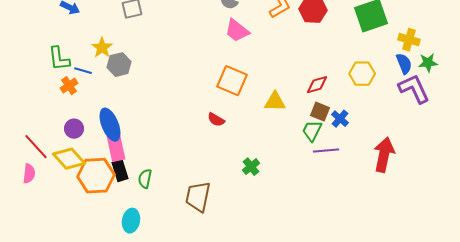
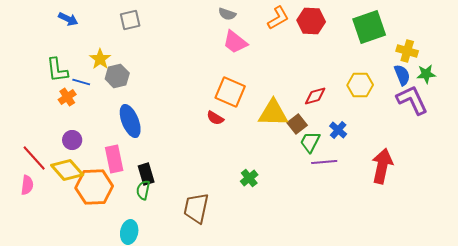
yellow triangle: (275, 102) -> (273, 113), size x1.4
brown square: (320, 112) -> (297, 124), moved, turned 30
red semicircle: (216, 120) -> (215, 118), moved
blue ellipse: (110, 125) -> (130, 121), moved
black rectangle: (120, 171) -> (146, 174), moved

